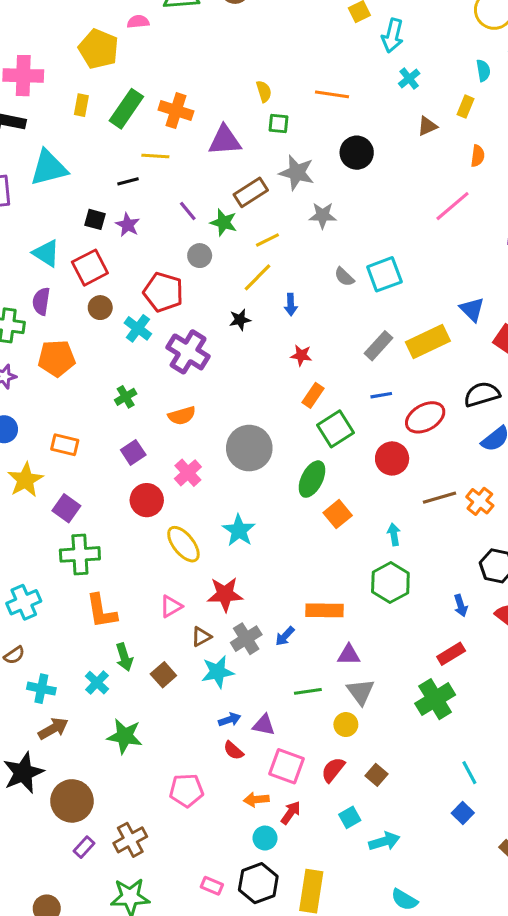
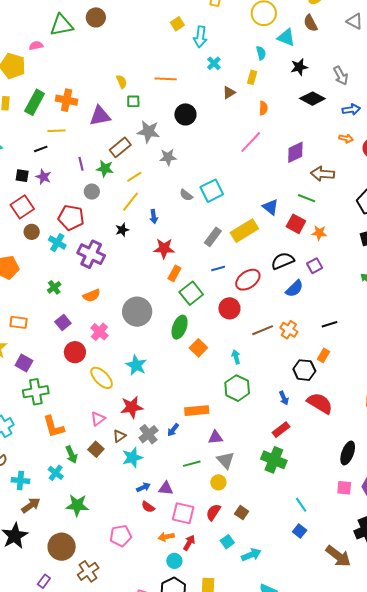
purple line: (188, 211) -> (81, 164), turned 32
red star: (301, 355) -> (164, 248), size x1.5
brown square: (163, 675) -> (96, 449), moved
green cross: (435, 699) -> (274, 460), turned -30
brown circle: (72, 801) -> (62, 547), moved
purple rectangle: (84, 847) -> (44, 581), moved

